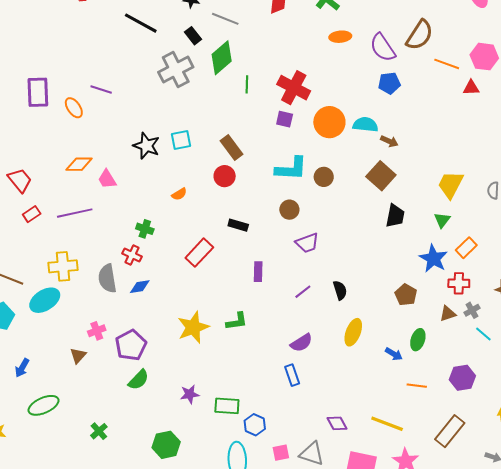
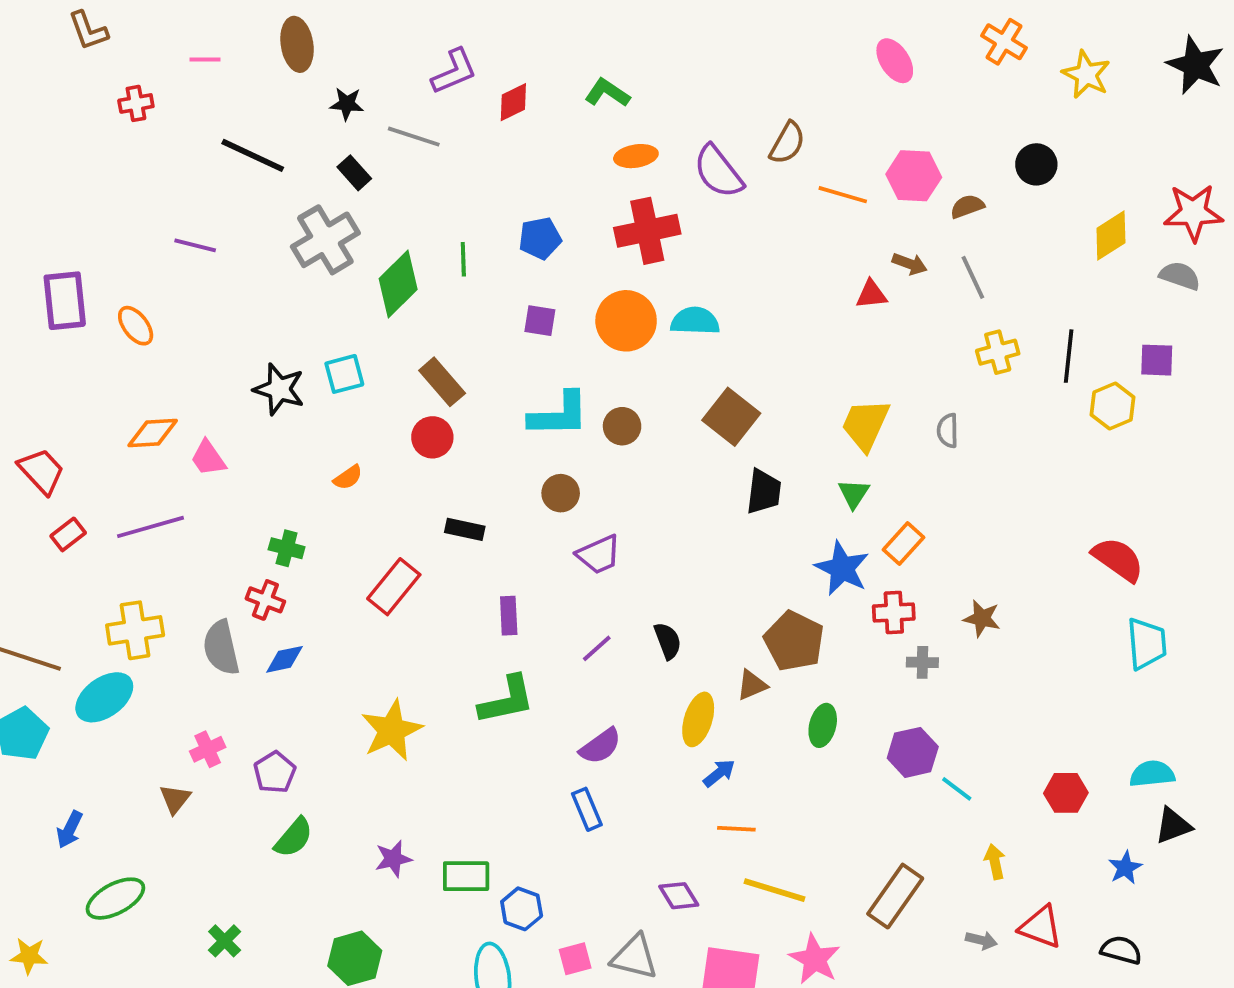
brown semicircle: (420, 35) -> (787, 143), size x0.7
green diamond: (222, 58) -> (398, 284), moved
blue pentagon: (389, 83) -> (540, 238), moved
red cross: (294, 88) -> (647, 231), moved, turned -36
red triangle: (471, 88) -> (871, 294), moved
purple line: (101, 90) -> (195, 245), moved
brown arrow: (389, 141) -> (910, 264), moved
brown pentagon: (406, 295) -> (794, 641), size x1.4
gray cross: (472, 310) -> (922, 662), turned 35
brown triangle: (448, 314) -> (752, 685), moved
green L-shape: (237, 321) -> (507, 700), moved, size x1.4
cyan line: (483, 334) -> (957, 789), moved
purple pentagon: (131, 345) -> (275, 772), size x0.7
blue arrow: (394, 354) -> (719, 773), moved, turned -66
purple hexagon: (462, 378) -> (913, 752), moved
orange line: (417, 386) -> (736, 829), moved

